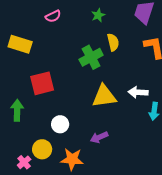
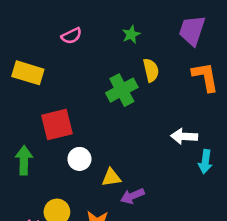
yellow triangle: (104, 96) -> (111, 177), moved, size x0.6
white circle: (60, 124) -> (79, 159), moved

